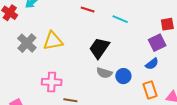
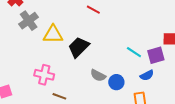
cyan line: (120, 19) -> (134, 52), moved
gray cross: (27, 43) -> (29, 21), moved
black trapezoid: (99, 48) -> (79, 47), moved

